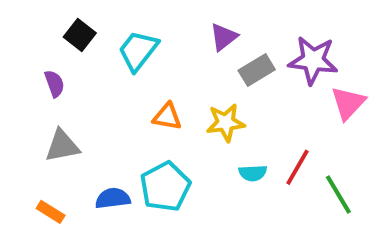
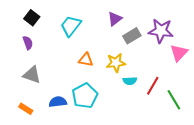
black square: (80, 35) -> (32, 18), moved
gray triangle: (62, 146) -> (32, 75), turned 30
cyan semicircle: (253, 173) -> (130, 81), moved

